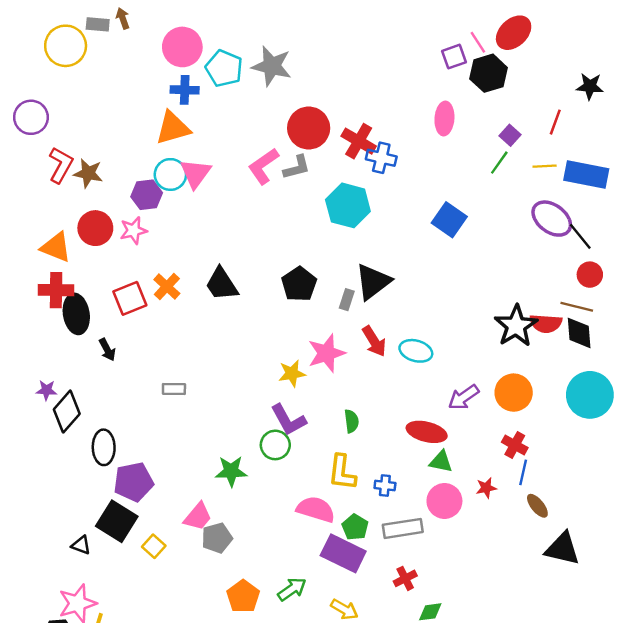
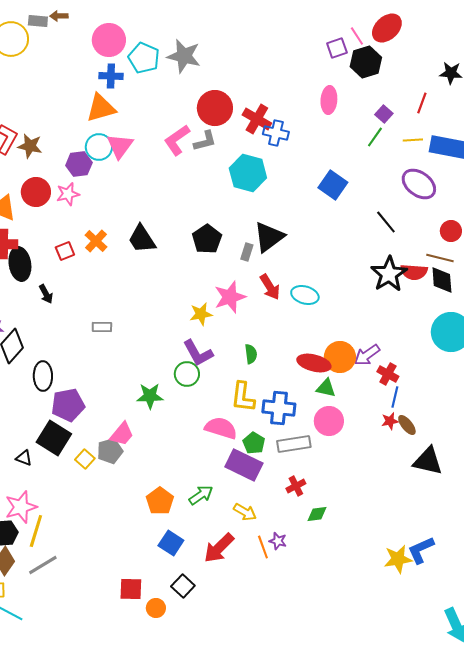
brown arrow: (123, 18) -> (59, 16), turned -72
black line: (580, 236) -> (386, 222), moved
red square: (130, 298) -> (65, 251), size x0.7
orange circle: (514, 393) -> (340, 357), moved
purple arrow: (464, 397) -> (367, 355), moved
blue cross: (385, 485) -> (279, 408), size x1.8
red star: (486, 488) -> (390, 421), moved
gray pentagon: (217, 538) -> (110, 451), moved

